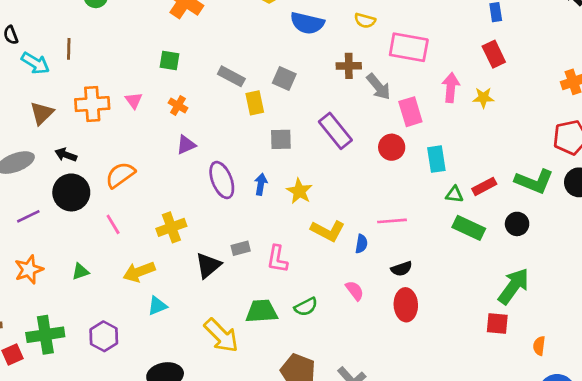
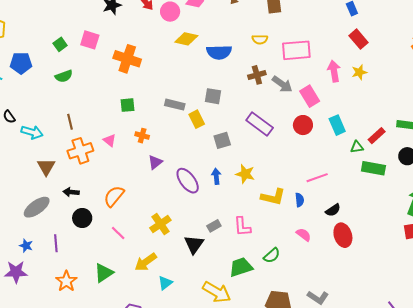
brown line: (69, 49) -> (70, 122), moved
black circle: (71, 192) -> (82, 218), size x0.7
purple line: (28, 216) -> (56, 243), turned -54
green triangle: (80, 272) -> (104, 273), size x1.5

